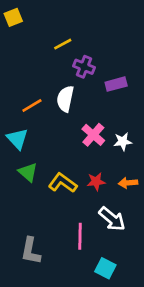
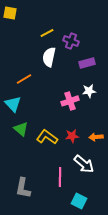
yellow square: (13, 17) -> (10, 13), turned 32
purple cross: (84, 67) -> (71, 41), moved
white semicircle: (65, 99) -> (49, 57), moved
pink cross: (93, 135) -> (70, 101), turned 30
white star: (123, 141) -> (89, 91), moved

